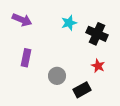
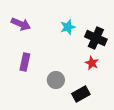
red star: (98, 66) -> (92, 63), moved

